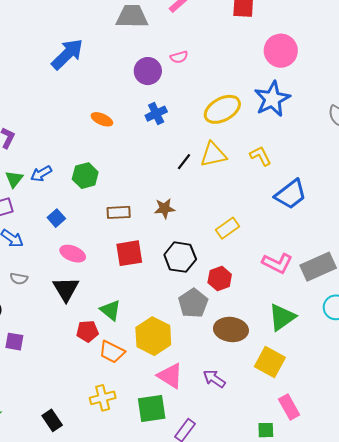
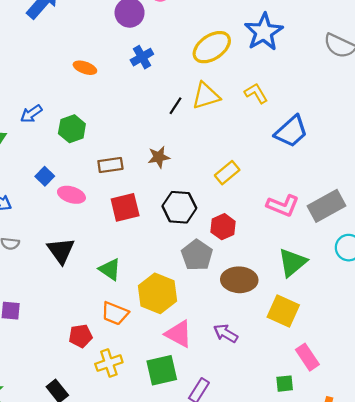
blue arrow: (41, 174) -> (31, 114), moved
pink ellipse: (73, 254) -> (71, 195), moved
red pentagon: (87, 331) -> (81, 336), moved

